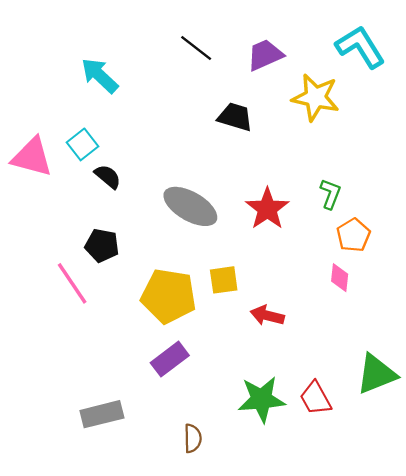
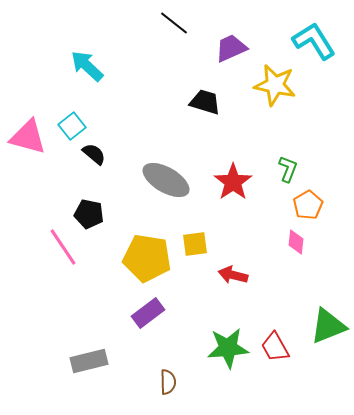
black line: (196, 48) -> (174, 23), moved

